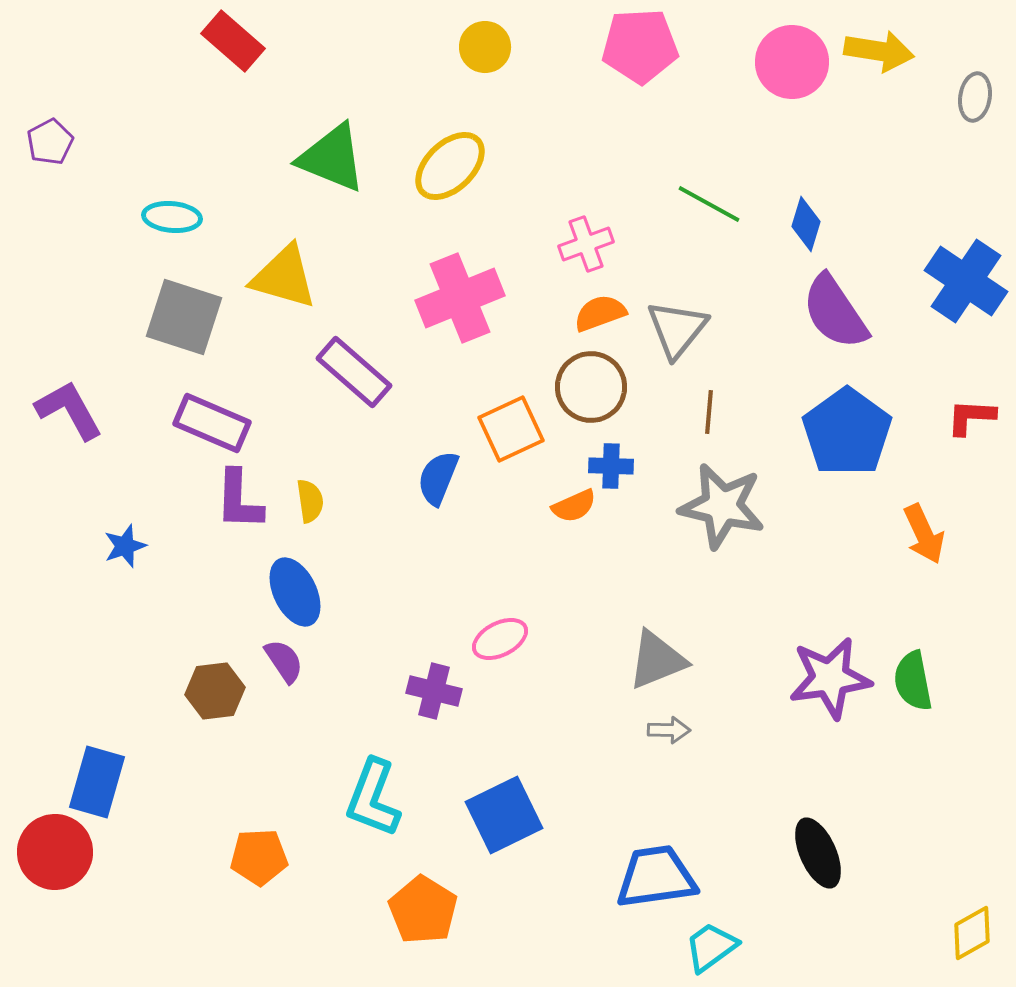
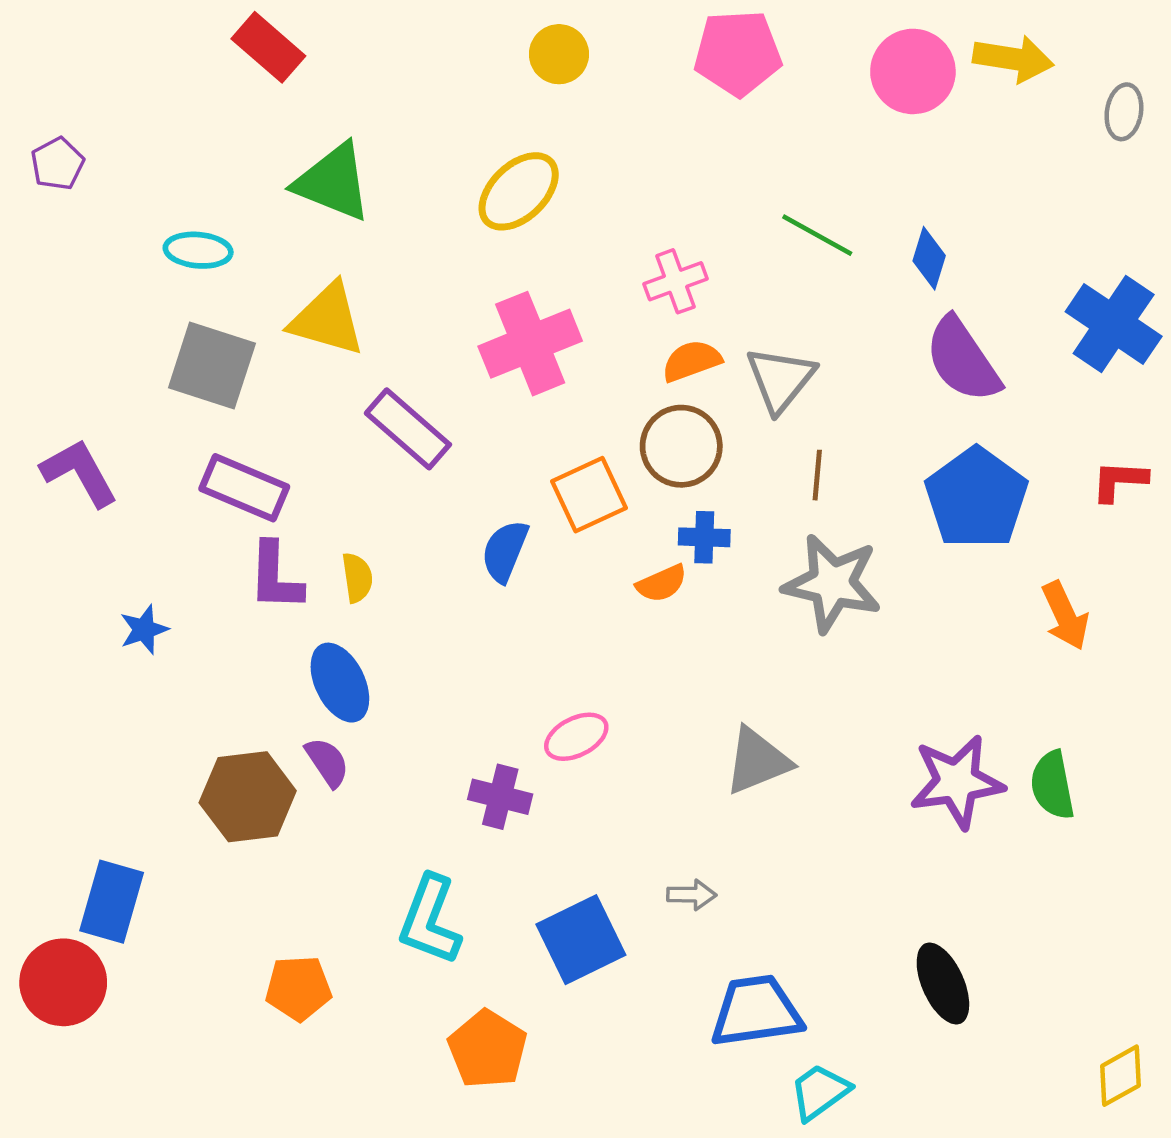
green triangle: (332, 158) -> (333, 182), moved
brown hexagon: (215, 691) -> (248, 797), size x1.4
gray arrow: (669, 730) -> (692, 895), moved

